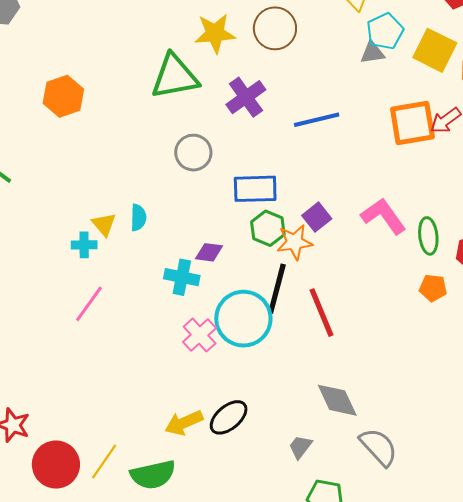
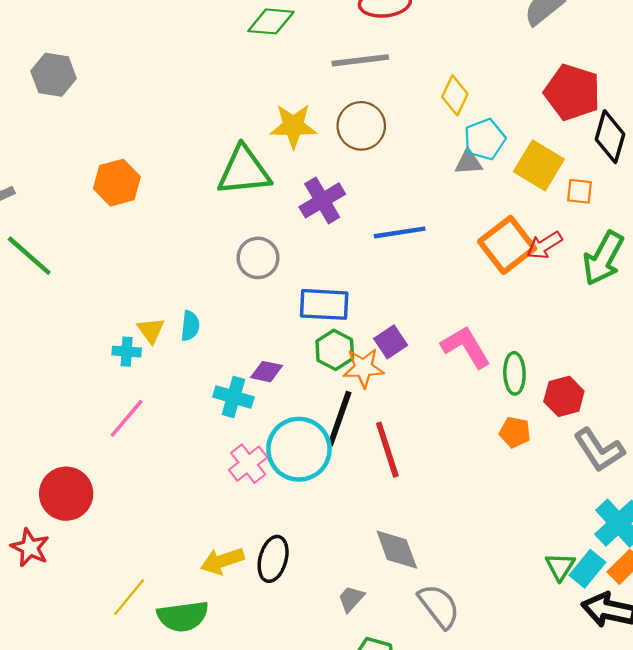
orange square: (412, 123) -> (507, 245), turned -33
black ellipse: (229, 417) -> (273, 559), turned -39
red circle: (56, 465) -> (66, 494), moved

